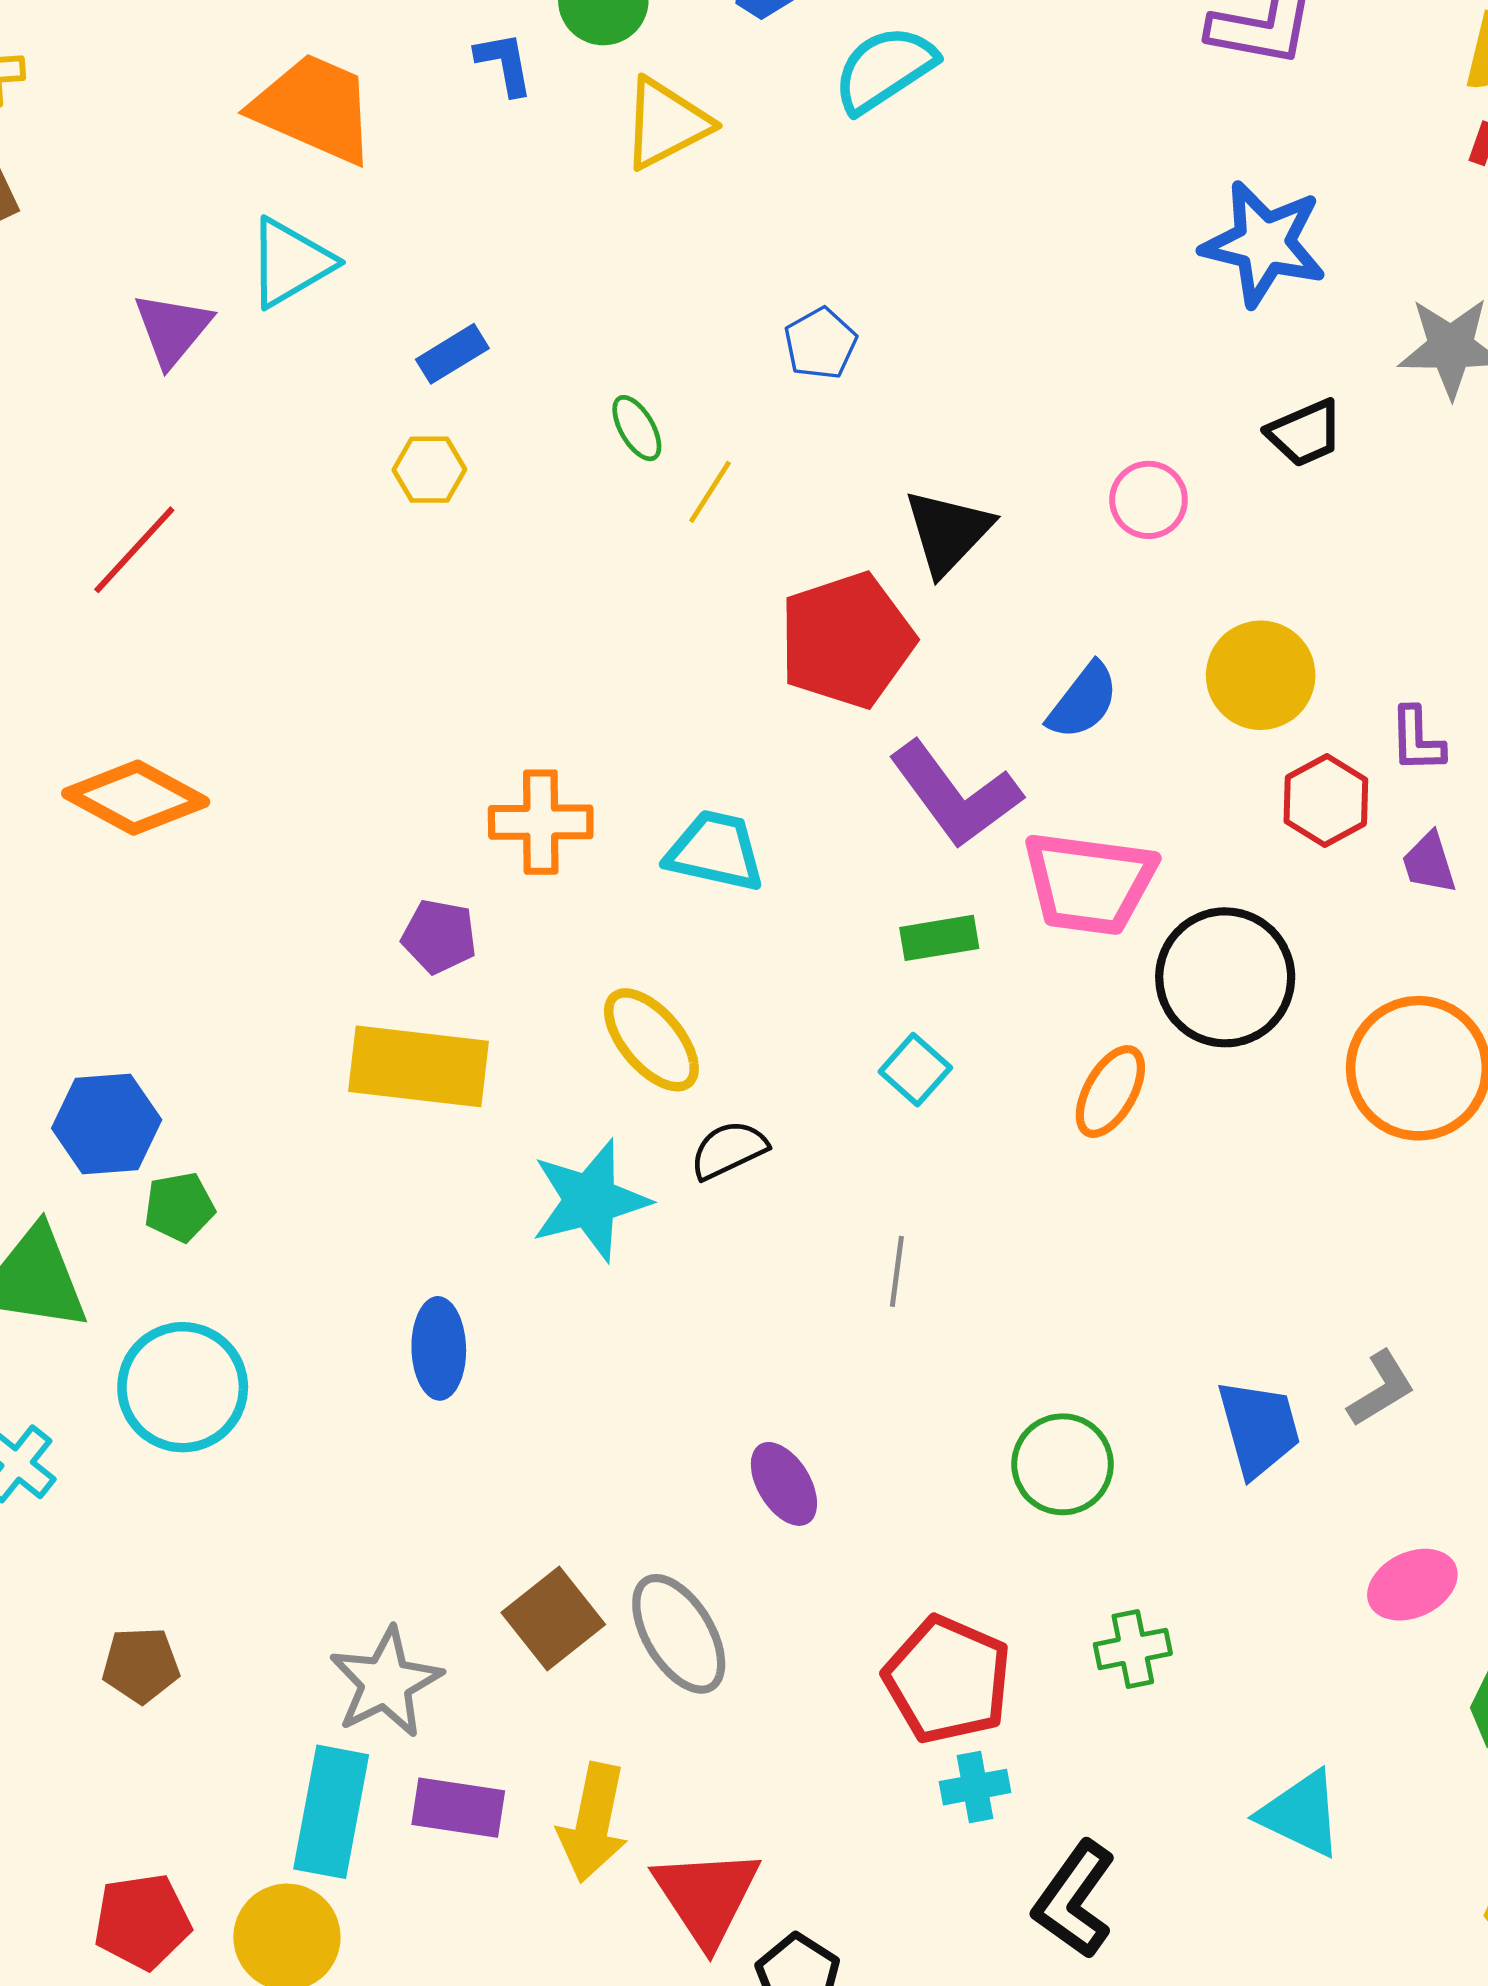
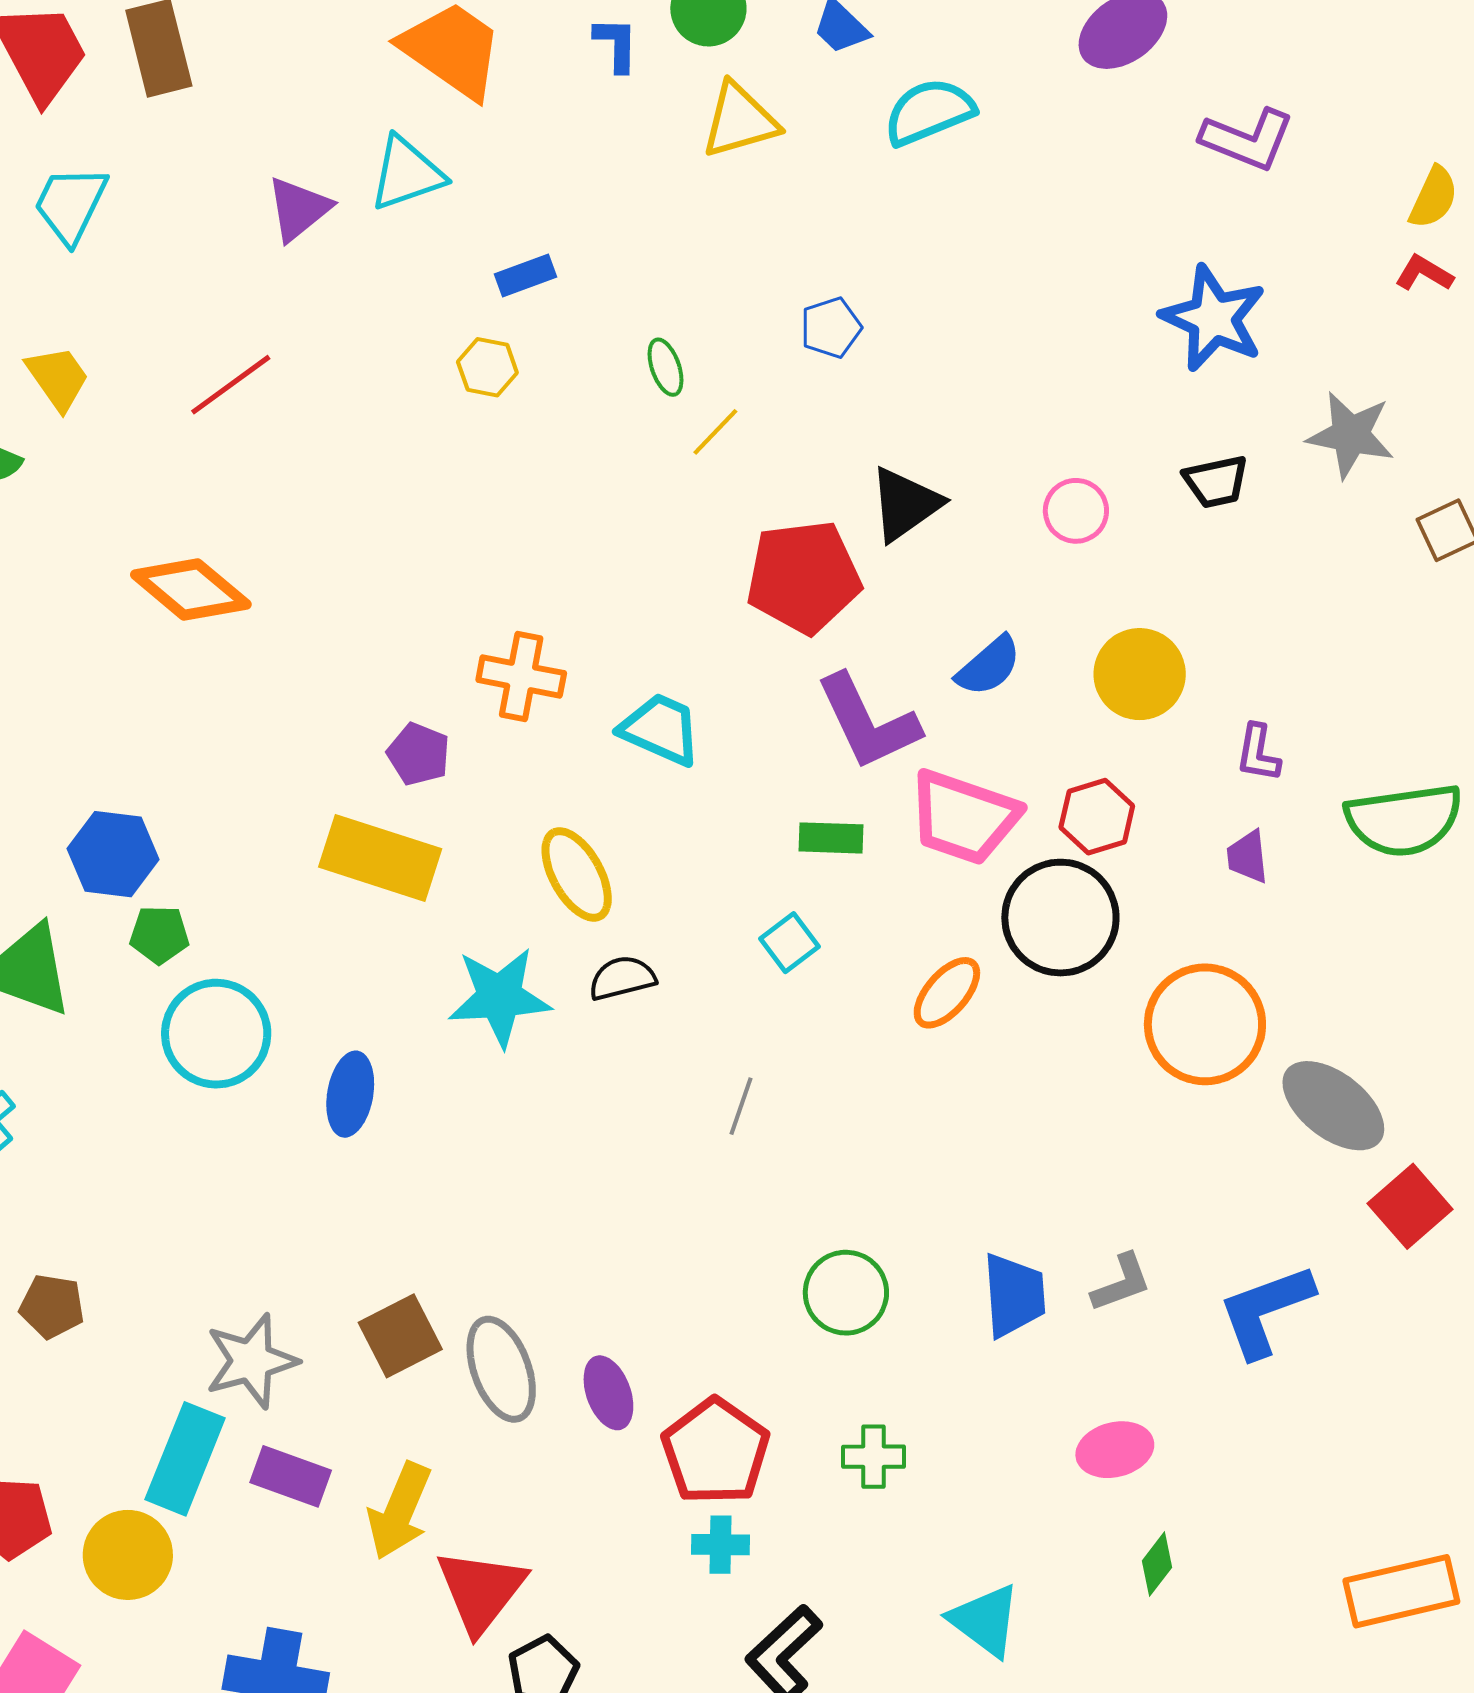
red hexagon: (1326, 801) -> (1097, 817), moved
cyan circle: (183, 1387) -> (216, 1034), moved
purple ellipse: (784, 1484) -> (608, 1393), moved

